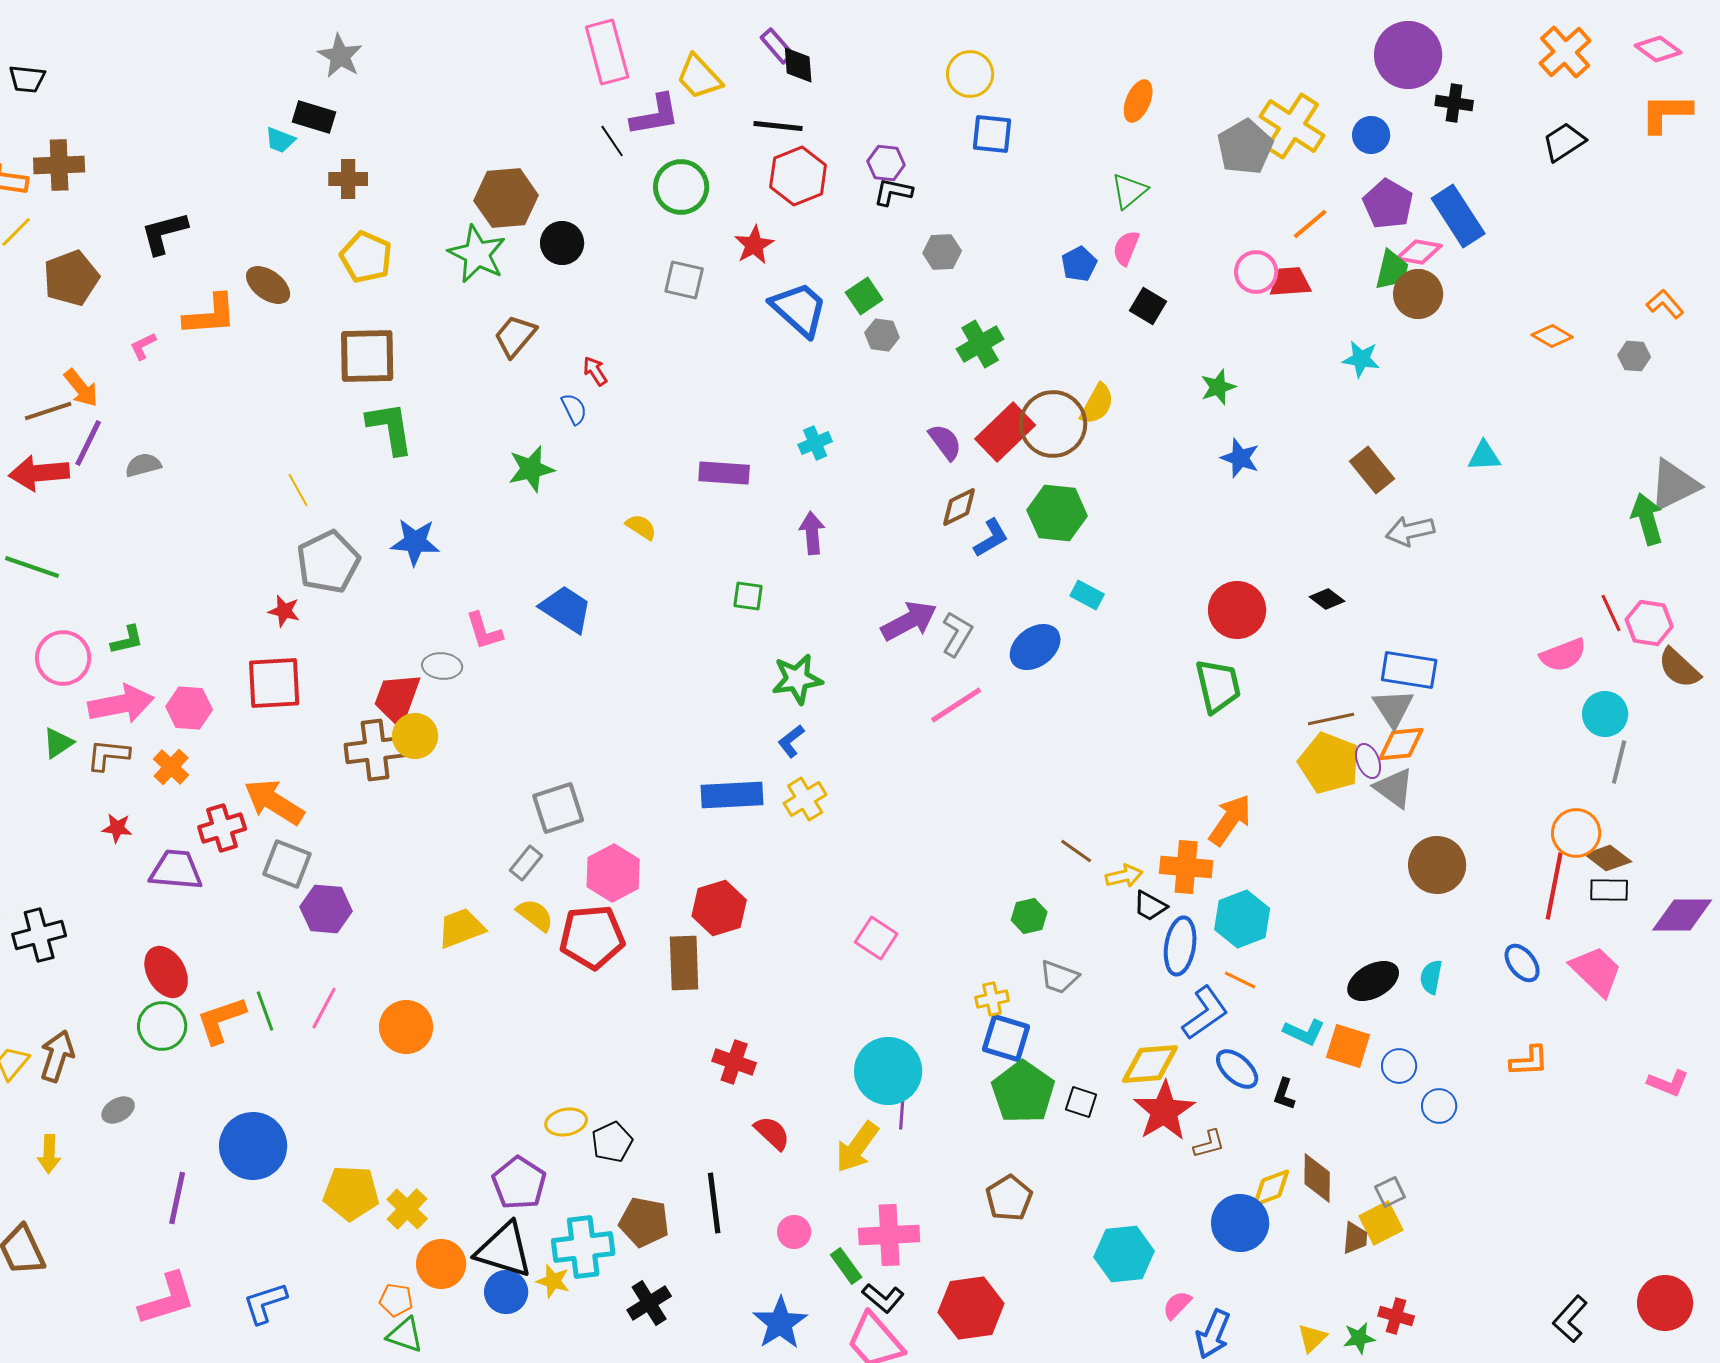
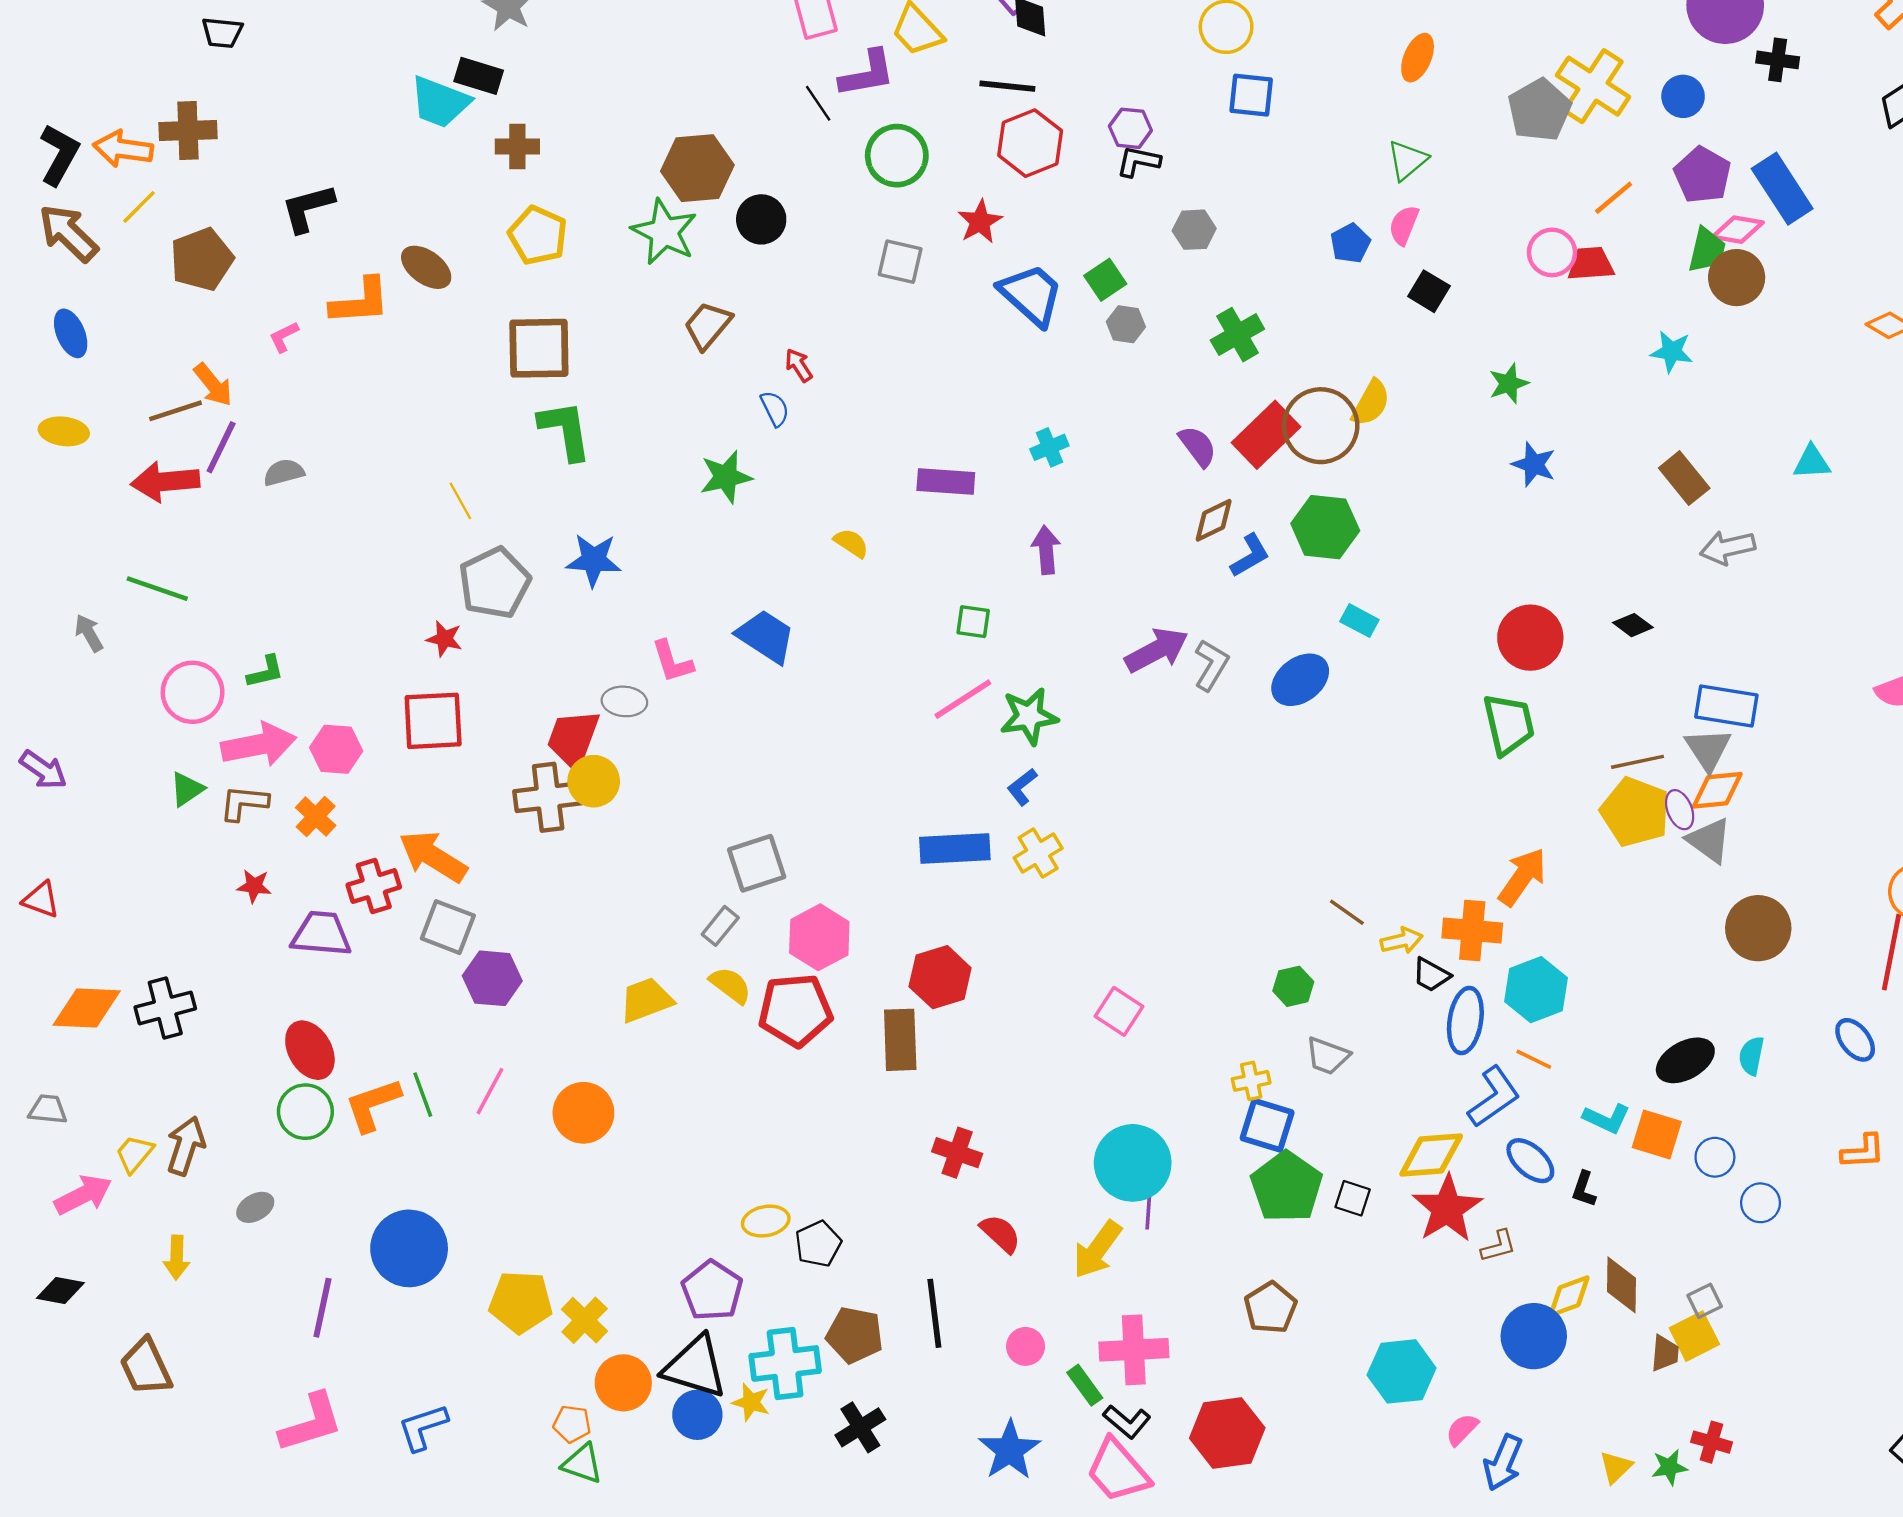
black trapezoid: (27, 79) -> (222, 33), moved
cyan trapezoid: (280, 140) -> (440, 102), size x1.8
pink line: (956, 705) -> (963, 699), moved

